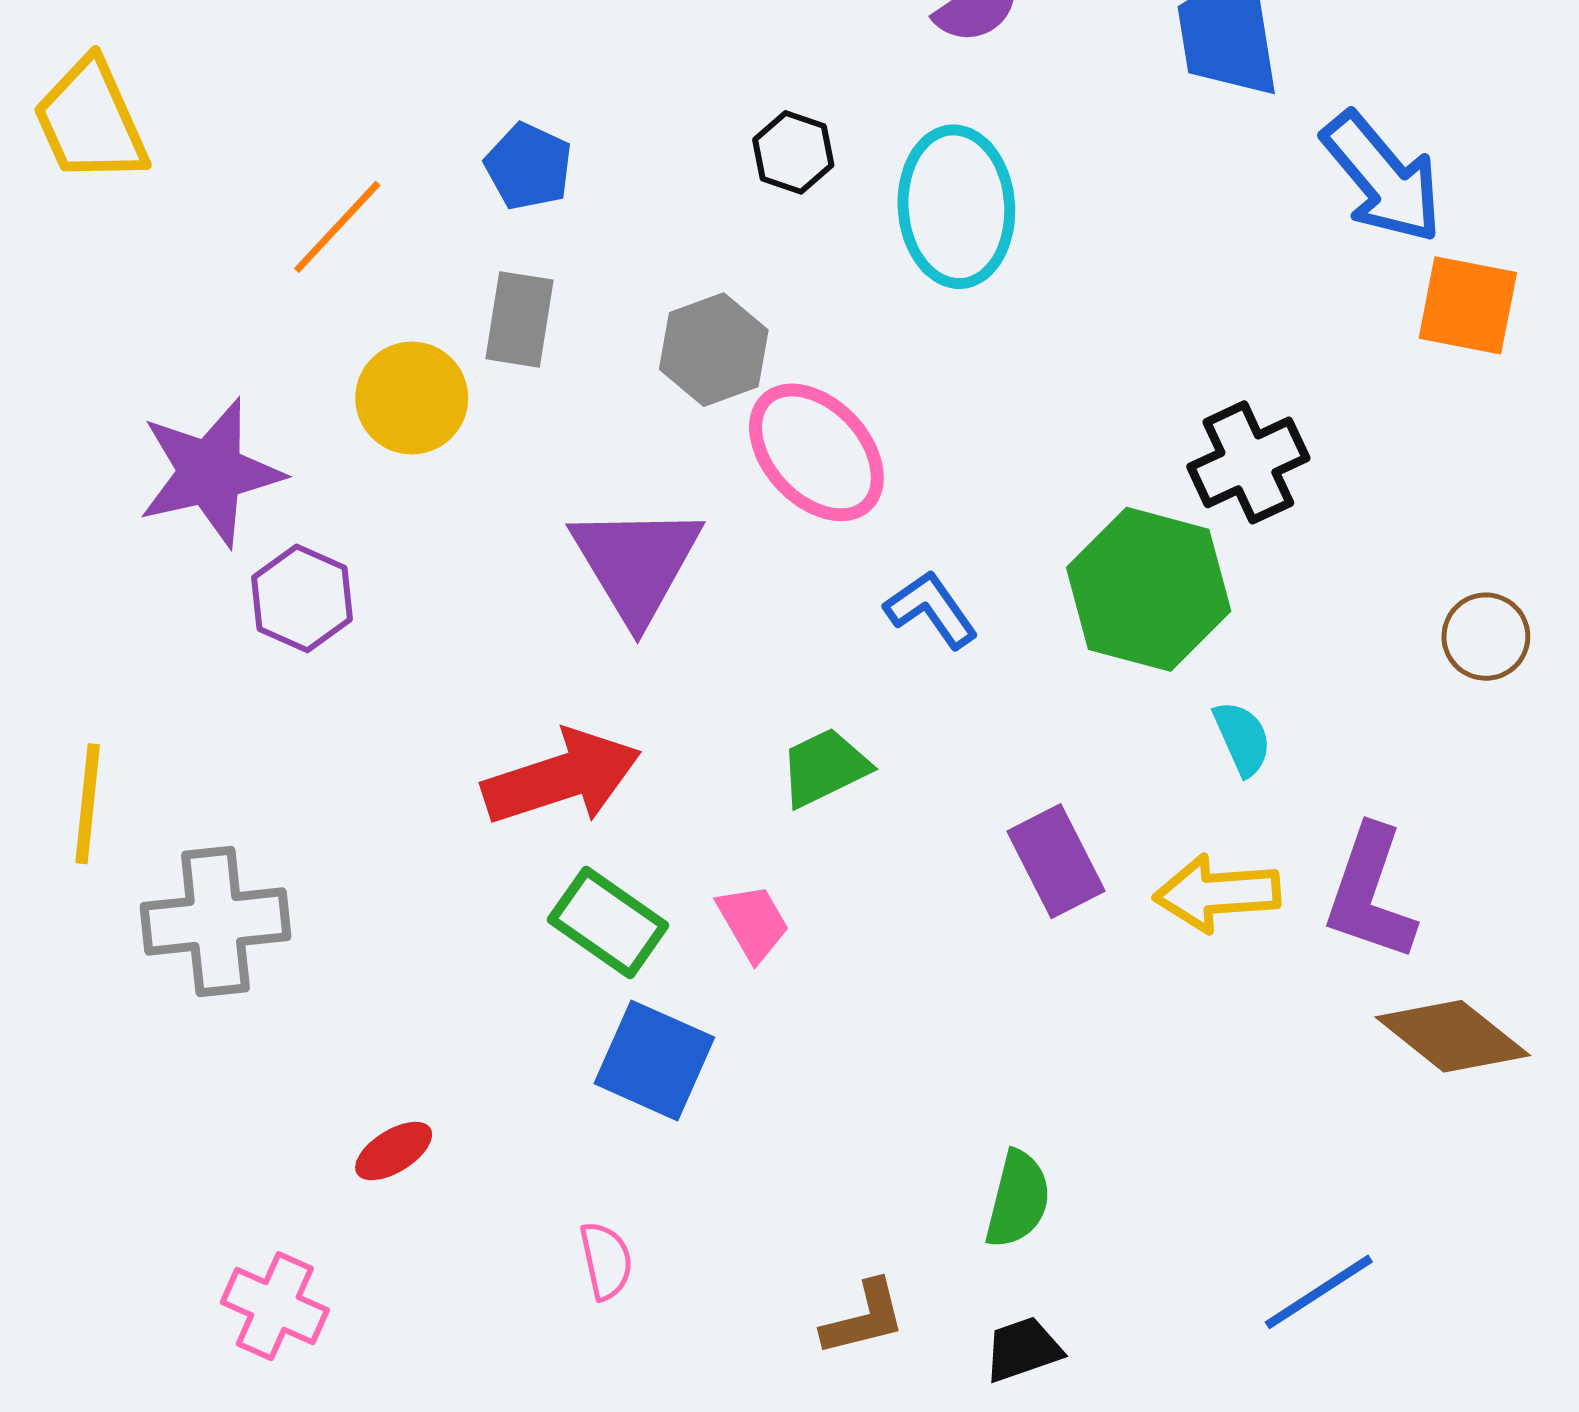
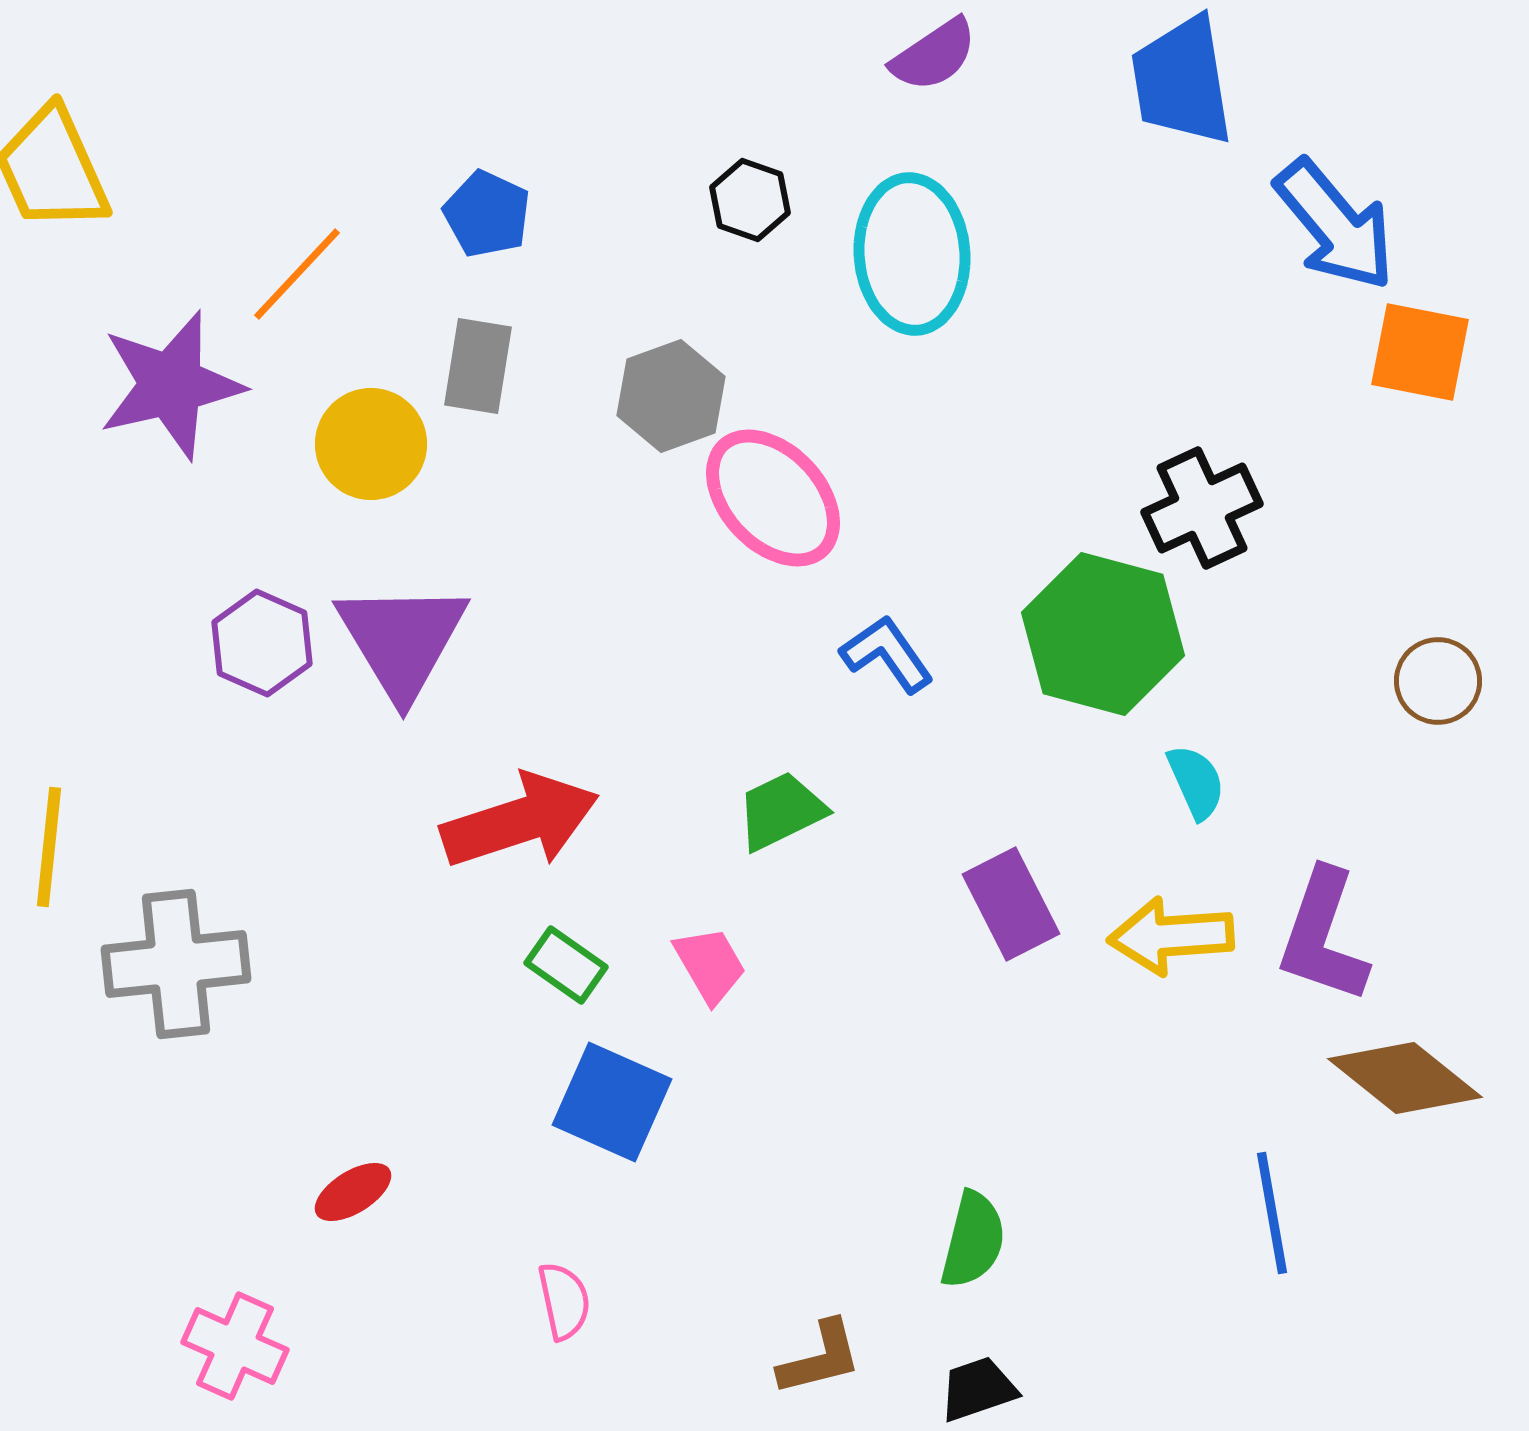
purple star: (210, 473) -> (171, 385), moved
purple triangle: (636, 563) -> (402, 640), moved
green rectangle: (608, 923) -> (566, 965), size x0.7
blue line: (1319, 1292) -> (1272, 1213), moved, turned -67

